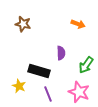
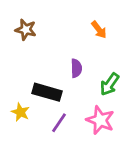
orange arrow: (78, 24) -> (99, 30), turned 32
purple line: (48, 94) -> (59, 123), turned 56

